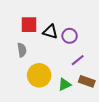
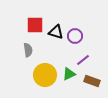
green triangle: (64, 84) -> (69, 74), moved

